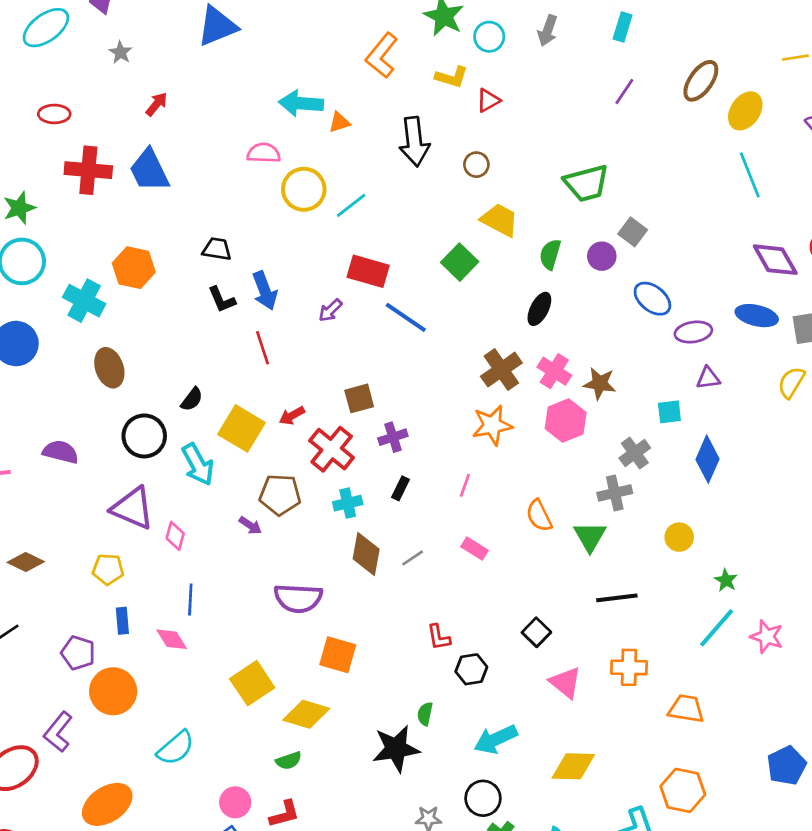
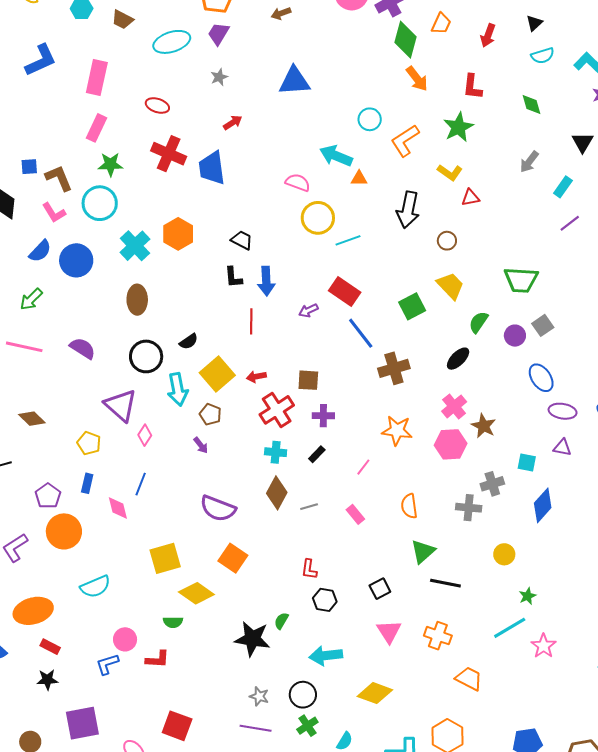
cyan rectangle: (623, 27) -> (563, 187), moved
cyan circle: (489, 37) -> (370, 119), moved
brown cross: (501, 370) -> (394, 368), moved
brown pentagon: (280, 495) -> (210, 414), moved, size x0.7
green triangle: (590, 536) -> (423, 551), moved

